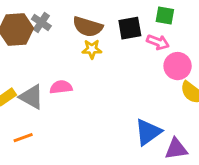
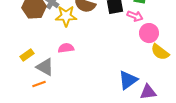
yellow star: (92, 49) -> (66, 16), moved, size x1.5
gray triangle: (31, 97) -> (45, 67), moved

